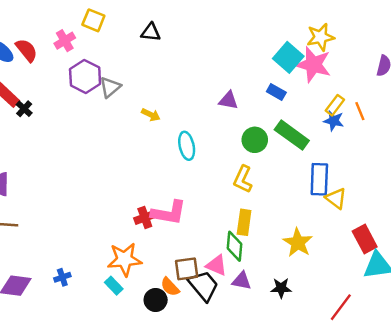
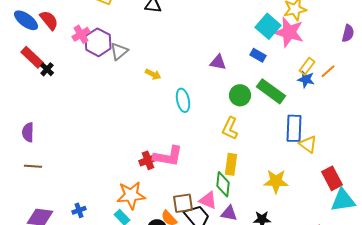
pink cross: (65, 41) -> (81, 34), moved
orange line: (360, 111) -> (328, 71), turned 70
yellow star: (298, 243) -> (276, 181), turned -30

